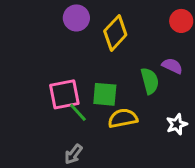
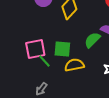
green semicircle: (150, 81) -> (92, 40), turned -120

